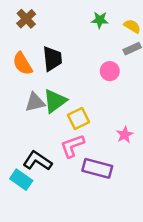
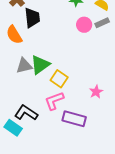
black trapezoid: (52, 59) -> (32, 18), moved
pink circle: (110, 71) -> (84, 25), moved
yellow square: (79, 118) -> (59, 79), turned -30

